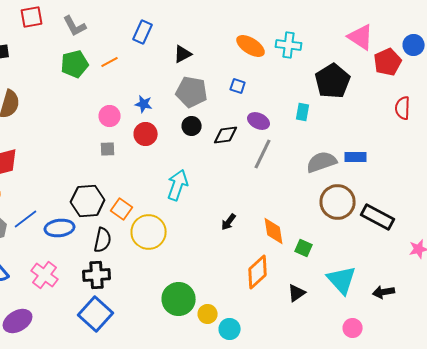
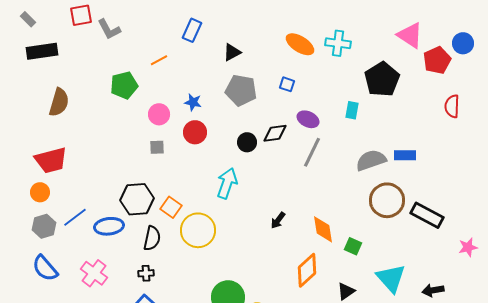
gray L-shape: (75, 26) -> (109, 29), moved
green pentagon: (75, 64) -> (124, 85), moved
black circle: (192, 126) -> (247, 142), moved
black cross: (97, 275) -> (146, 273), size x0.6

